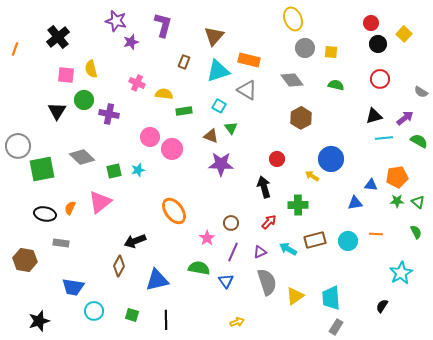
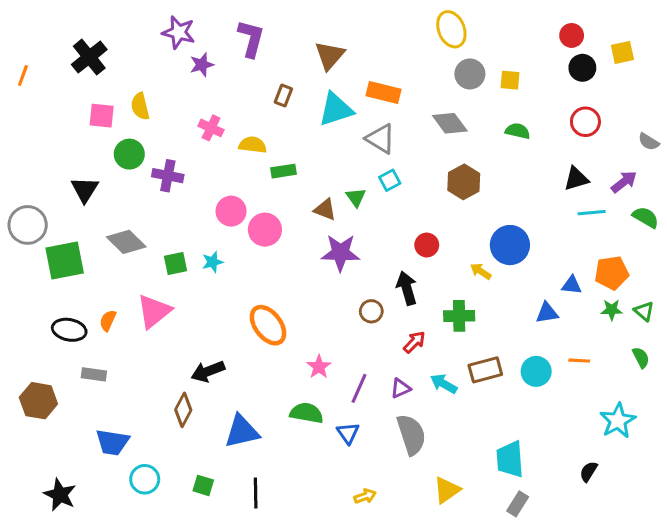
yellow square: (404, 34) -> (622, 52), turned 35
cyan square: (219, 106) -> (390, 180), moved, turned 32
black triangle: (57, 111) -> (85, 190), moved
brown circle: (231, 223) -> (371, 311), moved
yellow triangle: (295, 296) -> (447, 490), moved
black star: (39, 321) -> (60, 495), turned -30

